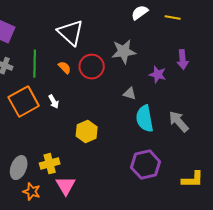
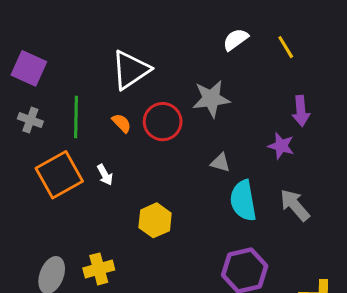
yellow line: (173, 18) -> (286, 47), turned 49
white triangle: (71, 33) -> (131, 70), turned 44
purple star: (158, 75) -> (281, 146), moved

